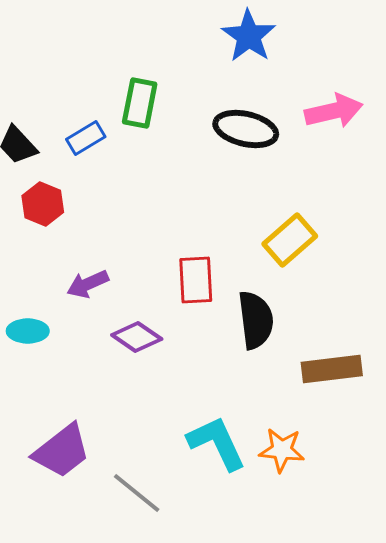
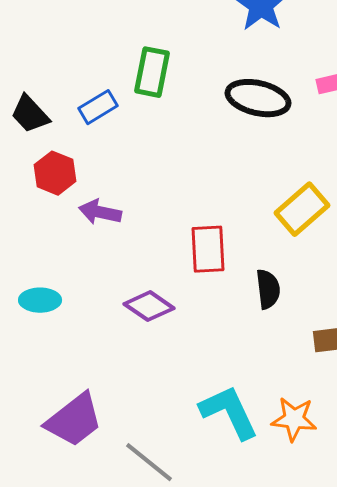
purple arrow: (88, 284) -> (100, 212), moved, turned 36
black semicircle: (256, 320) -> (268, 289), size x0.7

